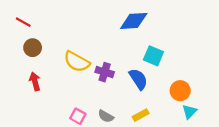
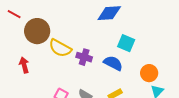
brown circle: (33, 48) -> (37, 31), moved, size x1.6
blue semicircle: (138, 79) -> (113, 63), turned -30

